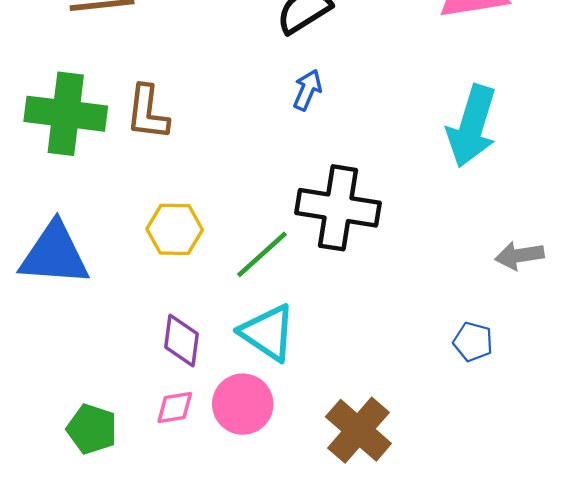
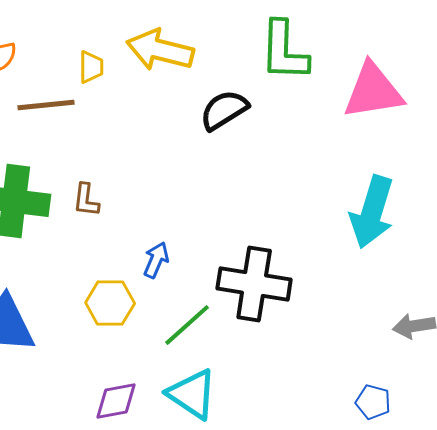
blue arrow: (307, 90) -> (156, 260), moved
brown L-shape: (147, 113) -> (86, 200), size x0.7
purple diamond: (181, 341) -> (116, 401), turned 72

